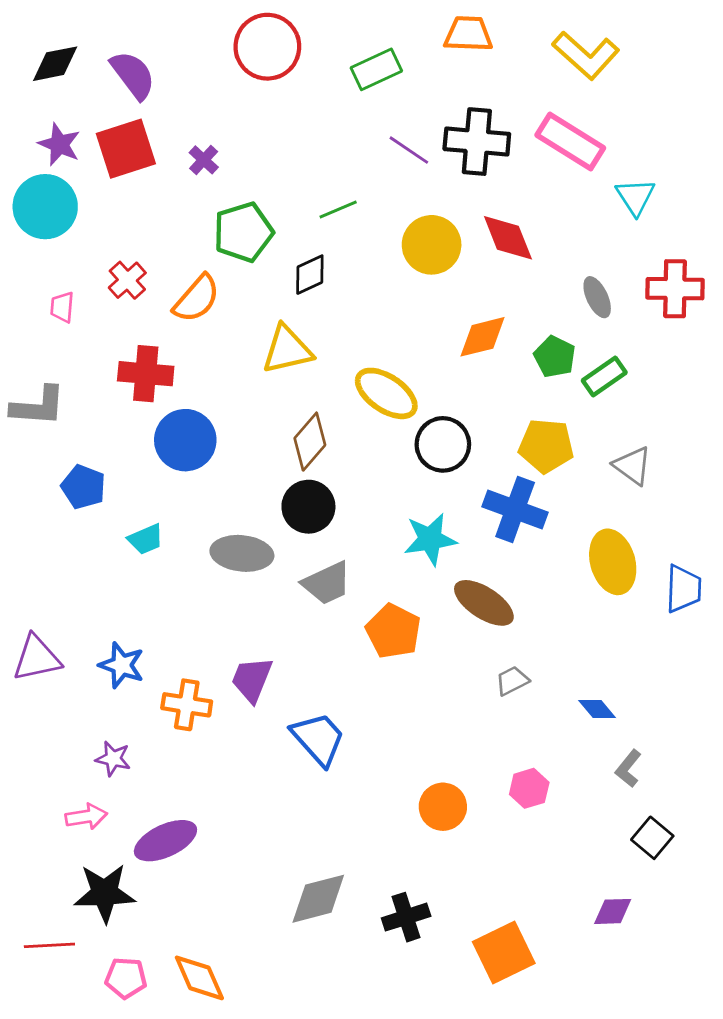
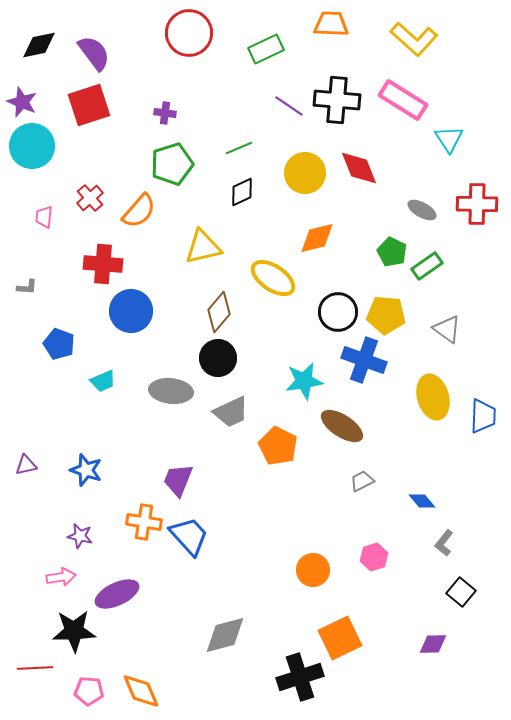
purple star: (59, 144) -> (22, 102), moved
purple cross: (204, 160) -> (165, 113), moved, turned -35
black diamond: (310, 275) -> (242, 192), moved
gray ellipse: (597, 297) -> (422, 210), turned -36
orange diamond: (483, 337) -> (317, 238), moved
gray L-shape: (38, 406) -> (27, 287), size x0.5
black circle: (443, 444) -> (338, 312), moved
purple triangle: (37, 658) -> (26, 465), size x0.6
orange cross: (187, 705) -> (144, 522), moved
blue trapezoid: (318, 739) -> (189, 536), moved
black cross: (406, 917) -> (300, 677), moved, size x1.4
orange square: (504, 952) -> (340, 638), moved

